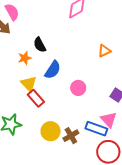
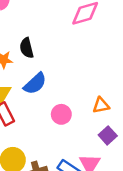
orange triangle: (104, 51) -> (101, 105), moved

